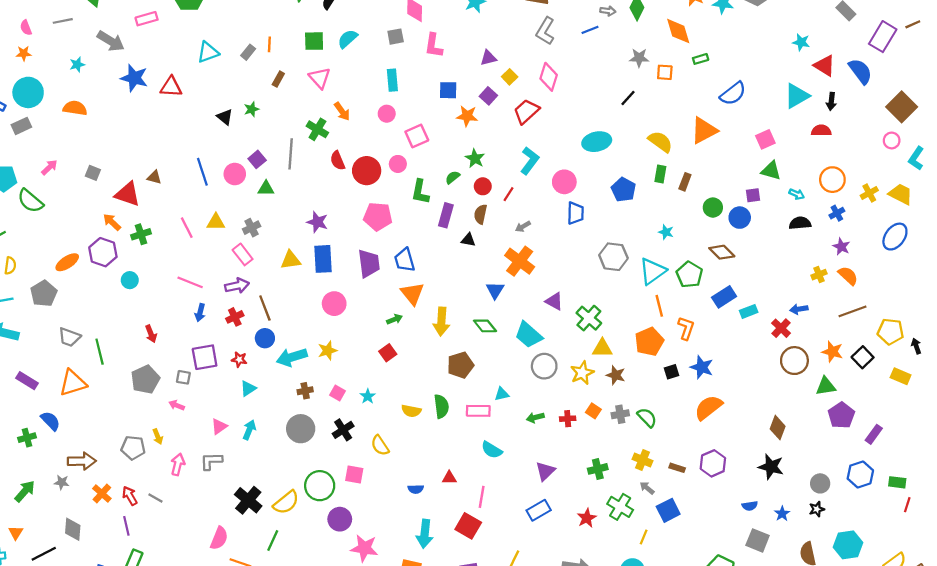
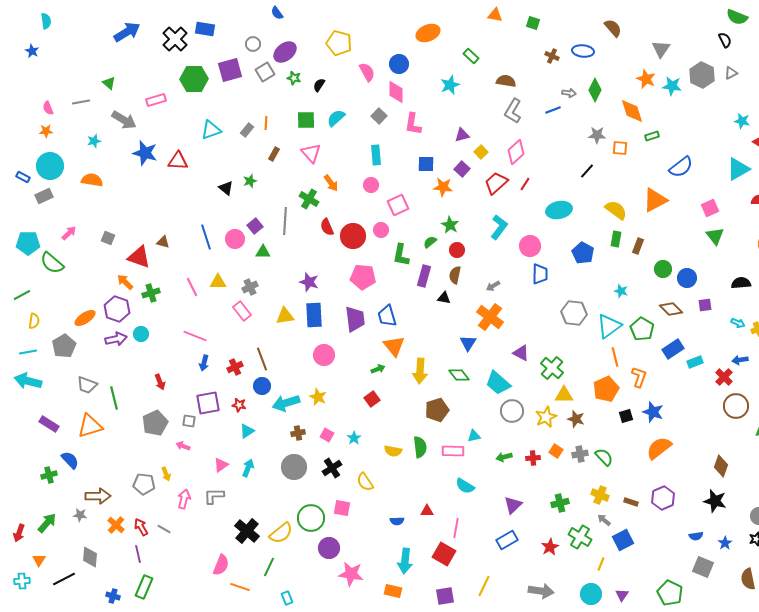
gray square: (396, 37) -> (379, 116), turned -35
pink diamond: (549, 77) -> (516, 152), turned 30
green triangle: (771, 171) -> (715, 236), turned 36
red line: (508, 194) -> (525, 184), moved
cyan arrow: (797, 194) -> (738, 323), moved
purple square: (753, 195) -> (705, 305), moved
purple arrow: (237, 286) -> (116, 339), moved
yellow star: (327, 351) -> (318, 397), turned -30

